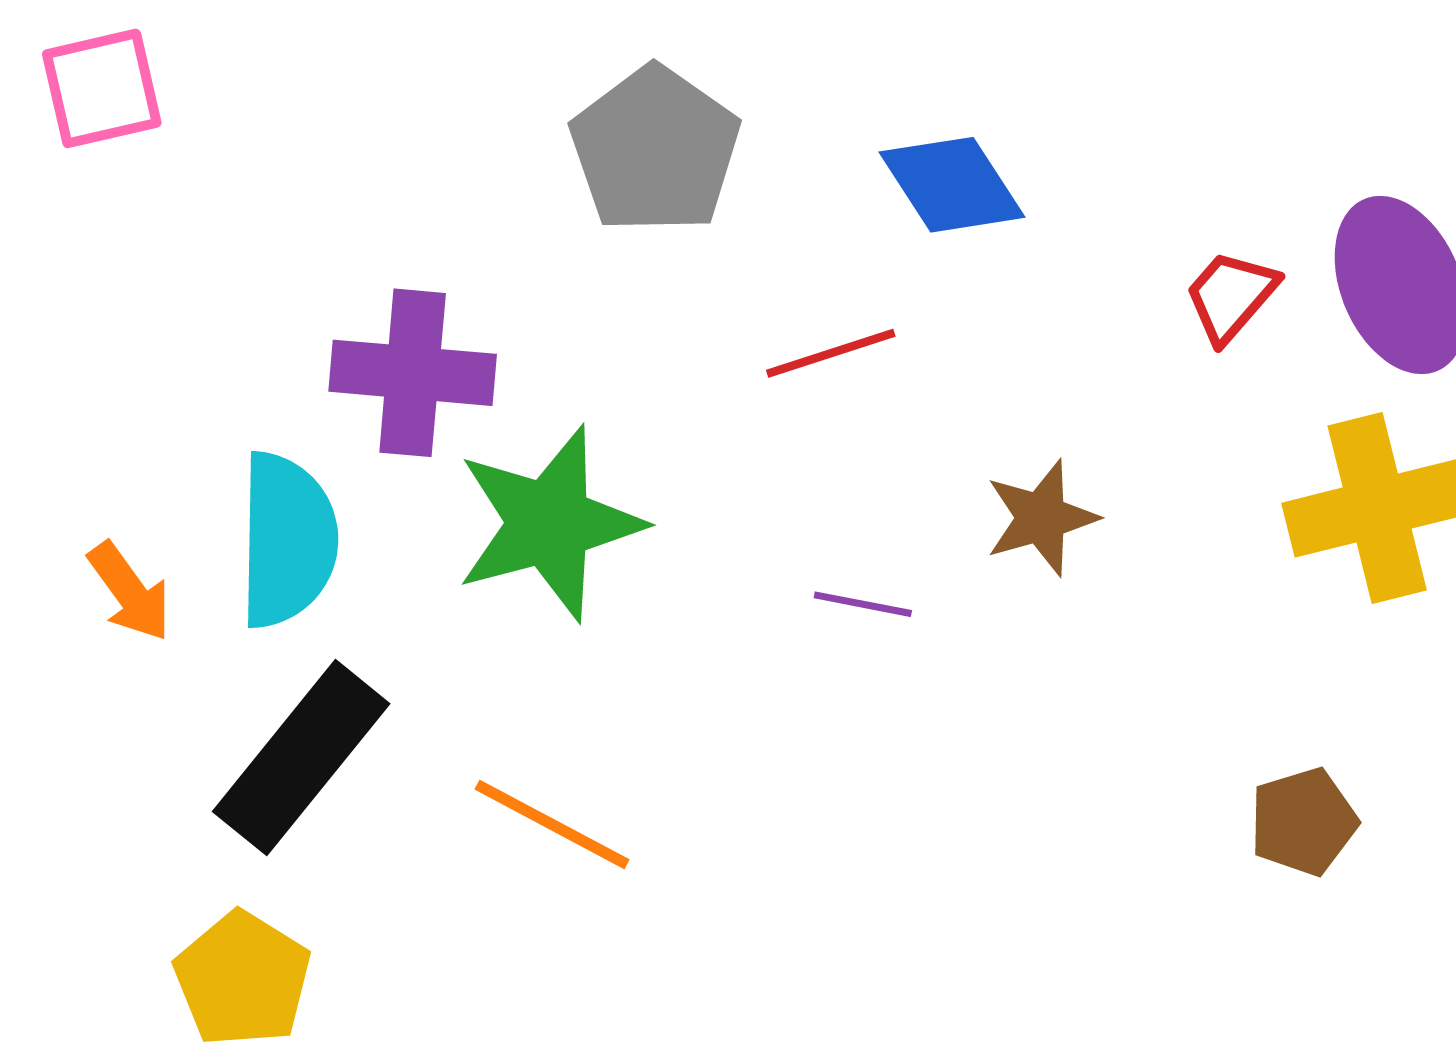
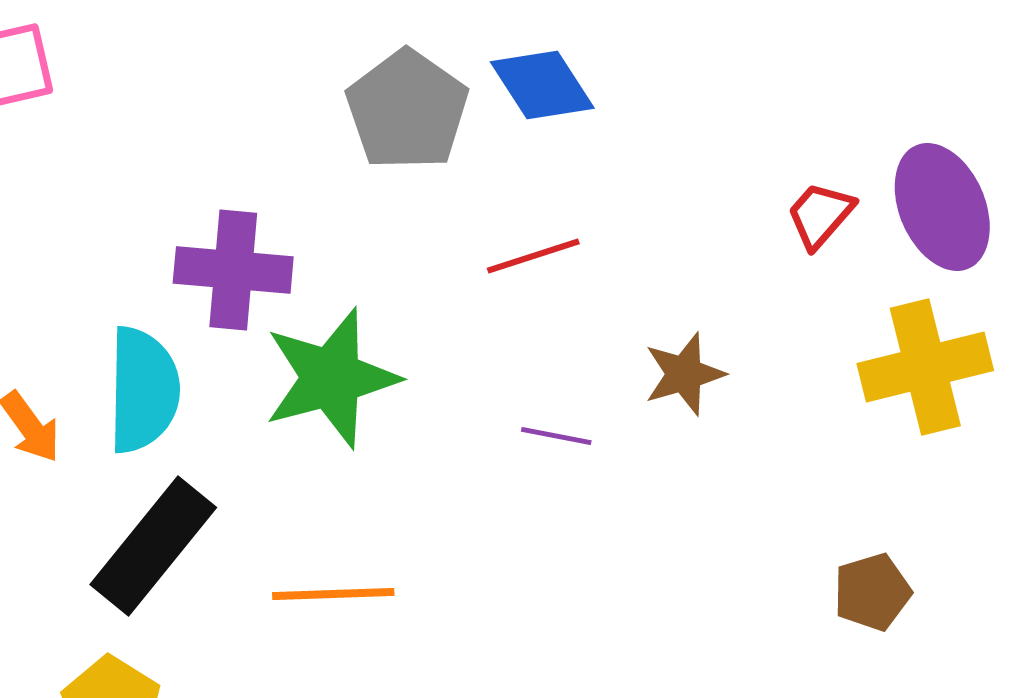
blue diamond: (952, 185) -> (542, 85), moved
orange line: (552, 824) -> (333, 594), turned -30

